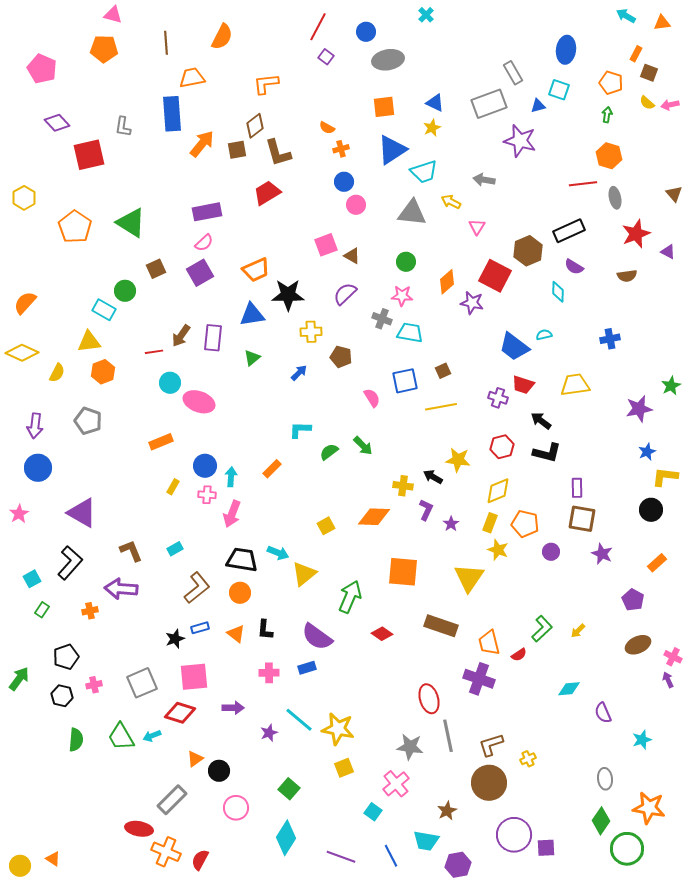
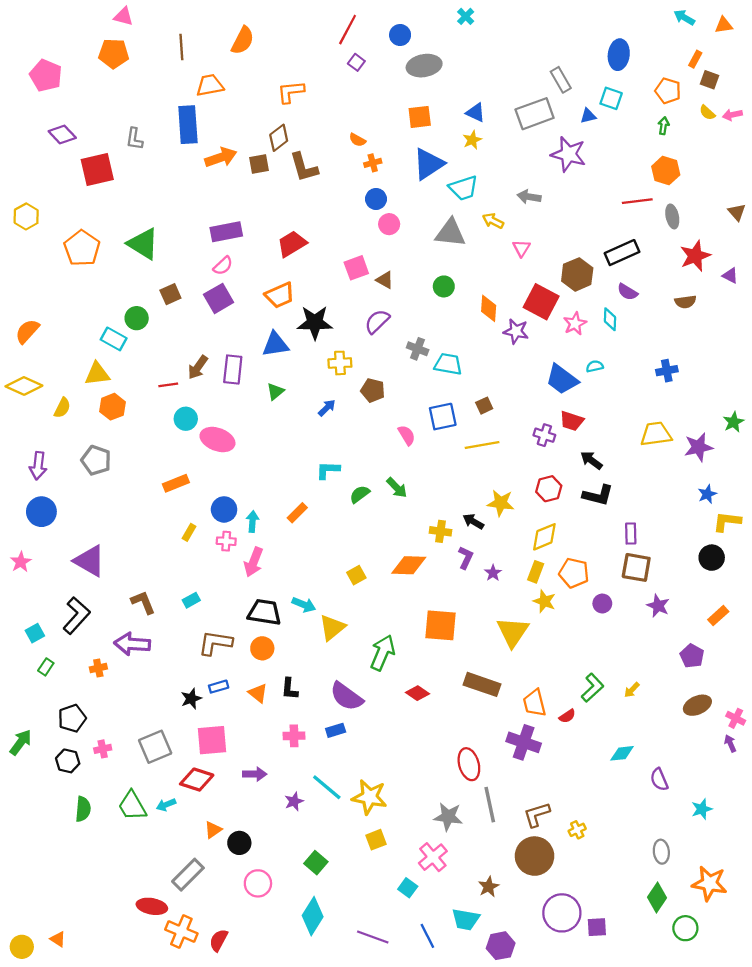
orange arrow: (202, 144) -> (221, 157), turned 32
red trapezoid: (267, 193) -> (292, 244), moved
orange diamond: (447, 282) -> (489, 308), turned -45
pink star: (402, 296) -> (575, 324), moved, turned -30
yellow trapezoid: (575, 385) -> (656, 434), moved
brown L-shape: (197, 588) -> (215, 643), turned -132
green circle: (627, 849) -> (685, 928), size x0.7

